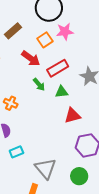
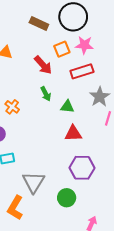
brown rectangle: (13, 31) -> (39, 23), moved, turned 54
red rectangle: (58, 68) -> (82, 71), moved

